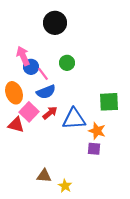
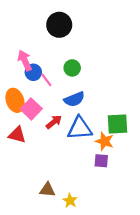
blue semicircle: (46, 92) -> (74, 99), moved
green square: (109, 102) -> (117, 124), moved
pink square: (29, 112) -> (31, 109), moved

